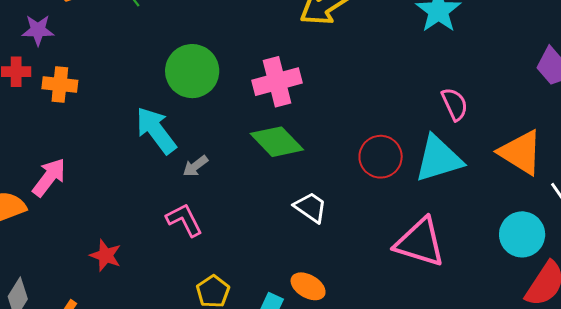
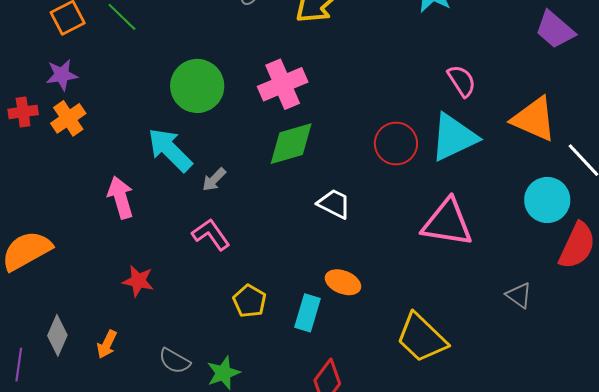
purple star: (38, 30) -> (62, 75), moved
orange cross: (60, 85) -> (68, 118), turned -32
green diamond: (277, 142) -> (291, 144), turned -54
pink arrow: (49, 177) -> (121, 197), moved, turned -45

